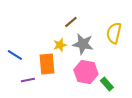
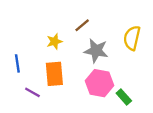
yellow star: (60, 45) -> (54, 41), moved
blue line: (15, 55) -> (17, 63), turned 49
purple line: (28, 80) -> (32, 92), turned 40

